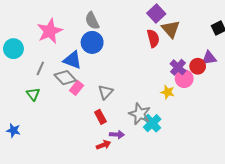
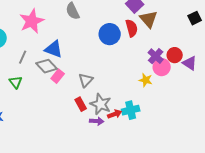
blue circle: (92, 42) -> (110, 34), moved
purple triangle: (209, 58) -> (190, 63), moved, turned 42
gray star: (140, 114) -> (101, 104), moved
cyan cross: (152, 123) -> (131, 110), turned 30
red arrow: (103, 145) -> (115, 114), moved

